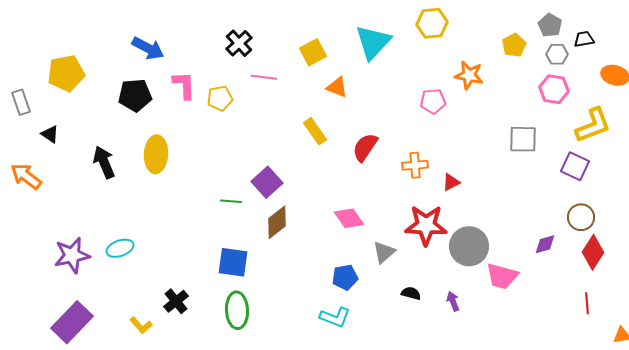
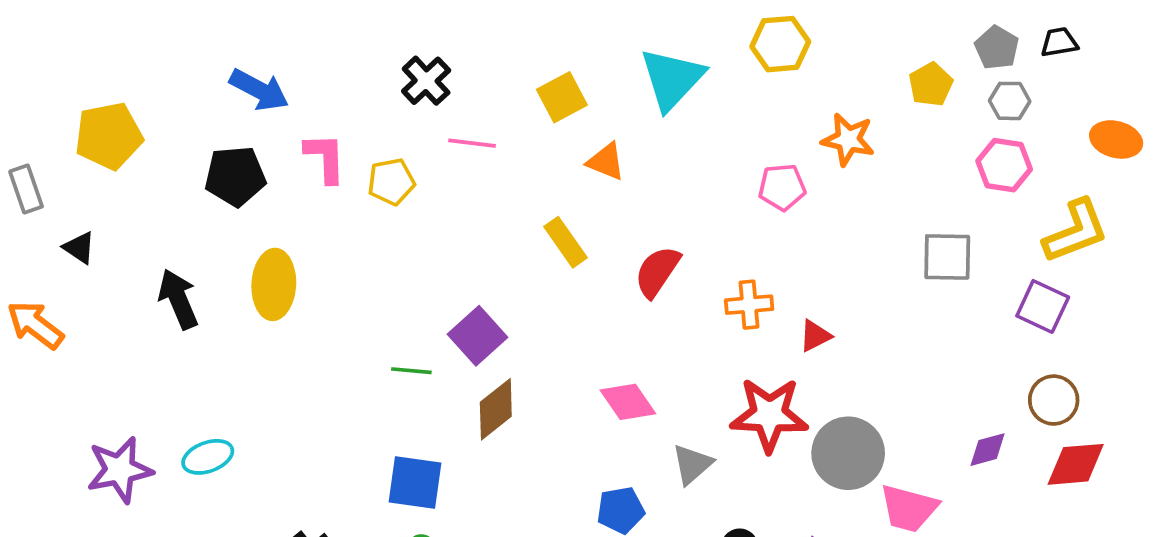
black trapezoid: (584, 39) -> (1059, 42), moved
red diamond: (593, 252) -> (1076, 464), turned 52

